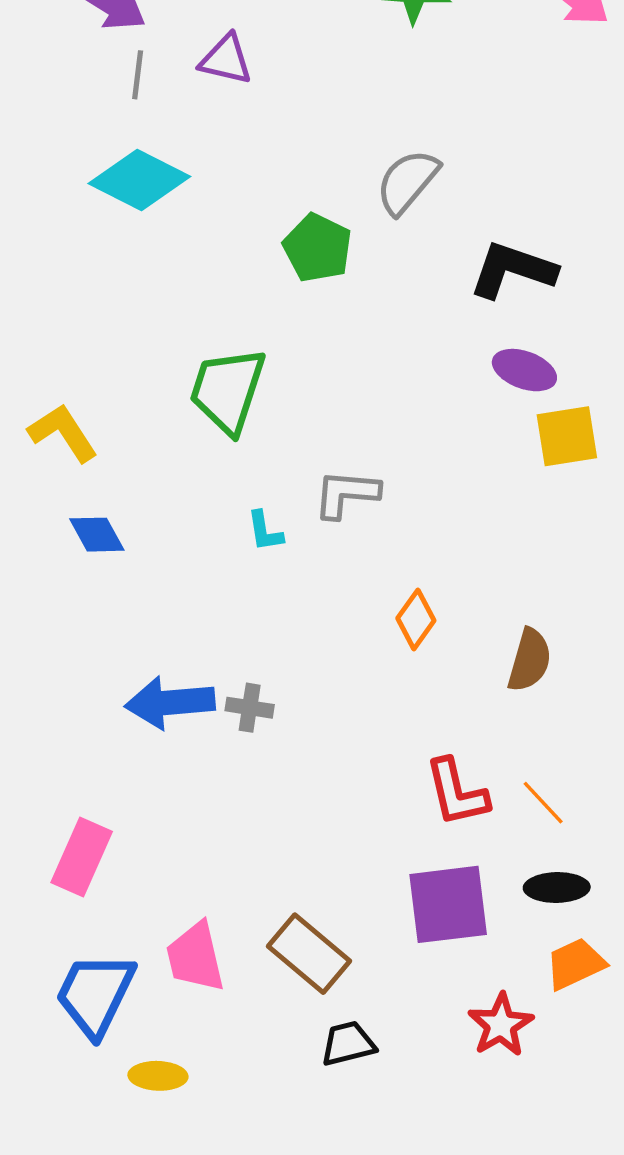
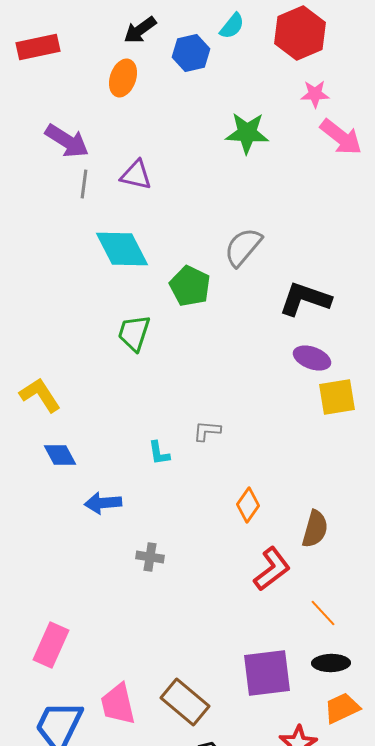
cyan diamond: (139, 180) -> (122, 249), moved, turned 36
green trapezoid: (228, 390) -> (134, 333), moved, size x0.7
gray L-shape: (346, 494) -> (207, 431), size x0.7
blue arrow: (170, 703) -> (103, 503), moved, size x0.7
red L-shape: (457, 792) -> (272, 569), moved, turned -114

